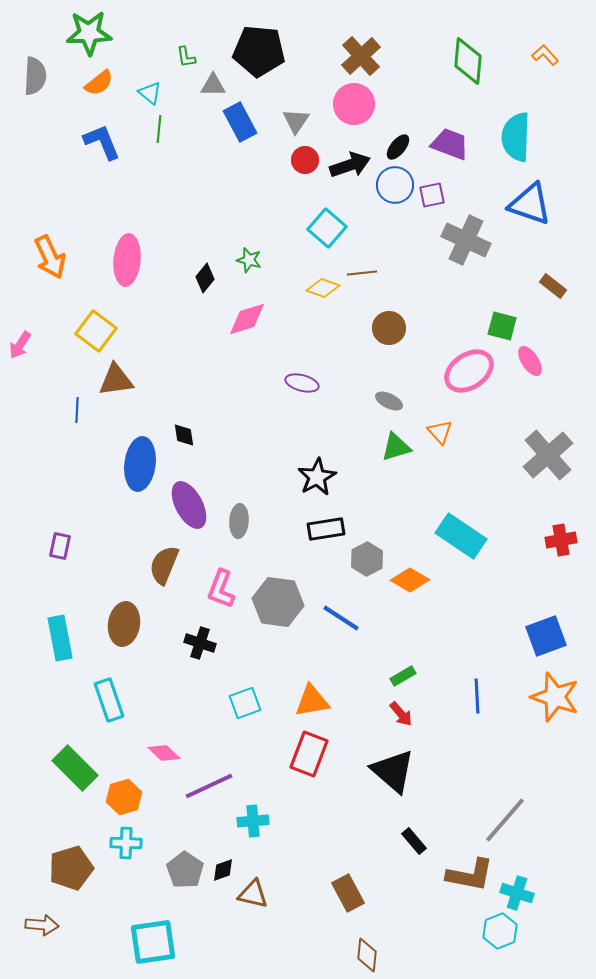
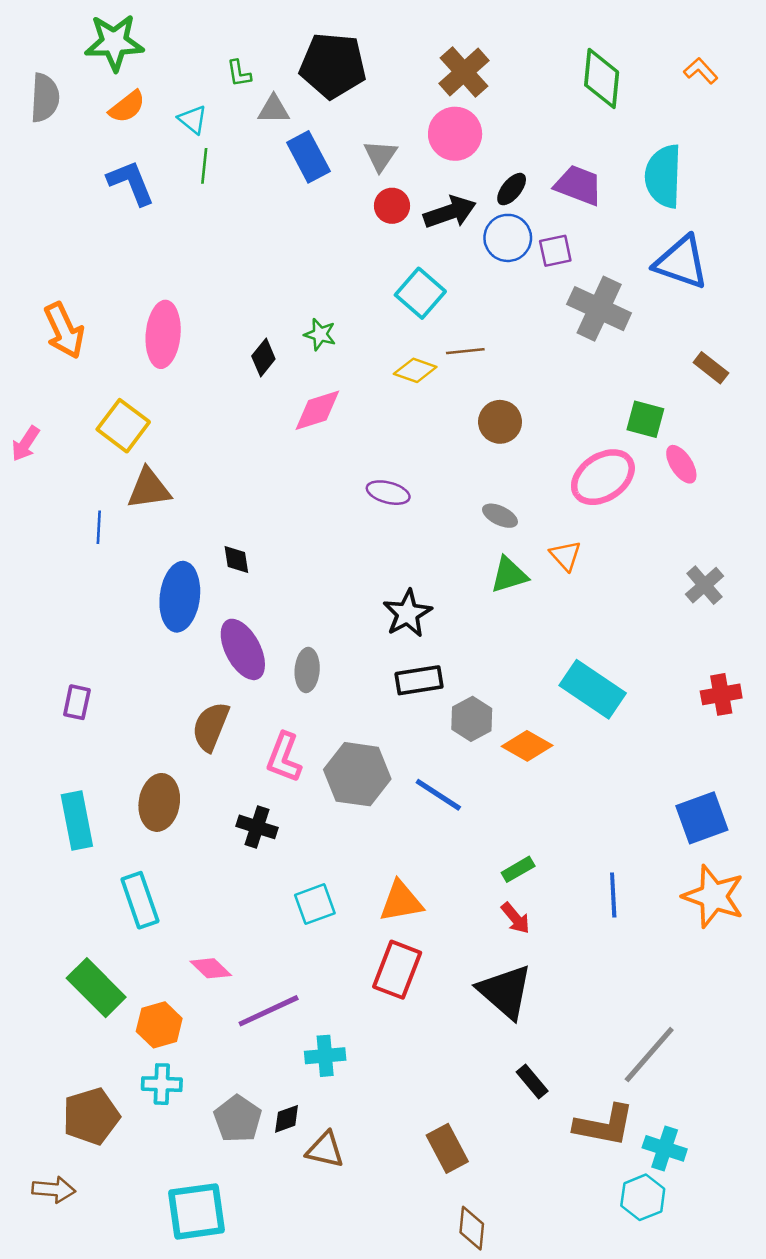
gray cross: (548, 455) -> (704, 585), size x0.6

